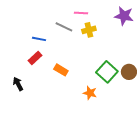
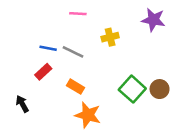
pink line: (81, 13) -> (78, 14), moved
gray line: (64, 27) -> (73, 52), moved
orange star: (90, 93) -> (88, 115), moved, size x1.5

